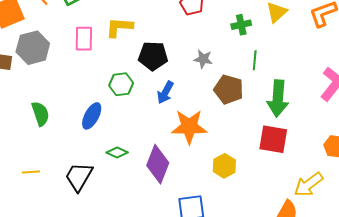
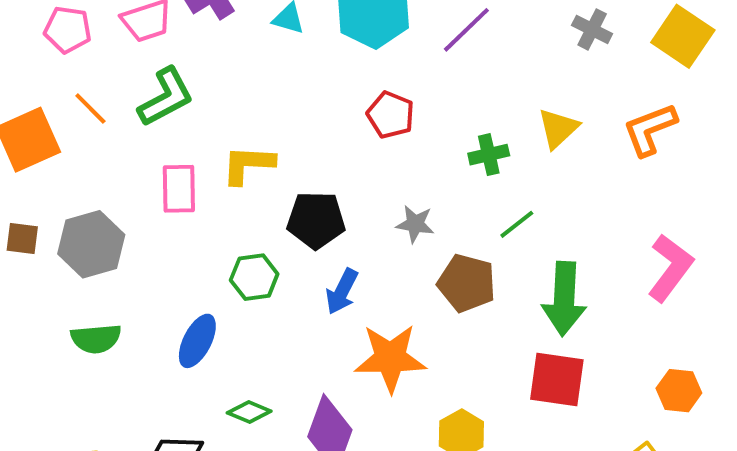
gray hexagon: (33, 48) -> (91, 244), moved
green line: (255, 60) -> (517, 224), turned 48
green semicircle: (40, 114) -> (96, 339), turned 105

